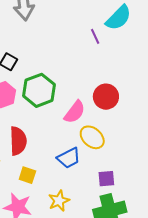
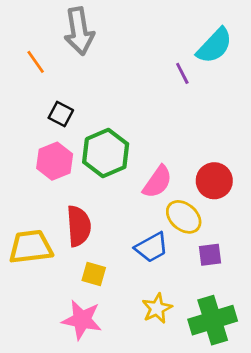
red circle: (106, 97) -> (214, 181), moved
purple square: (106, 179) -> (210, 255), moved
yellow star: (59, 201) -> (157, 308), moved

